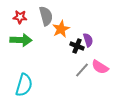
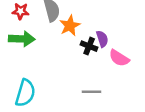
pink semicircle: (100, 67) -> (119, 58), moved
gray line: (82, 70) -> (91, 92), moved, turned 49

